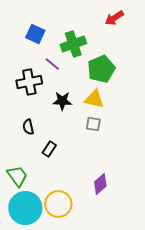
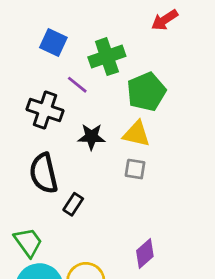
black cross: (29, 82) -> (45, 110), turned 30
black semicircle: (28, 127) -> (44, 173), size x1.8

